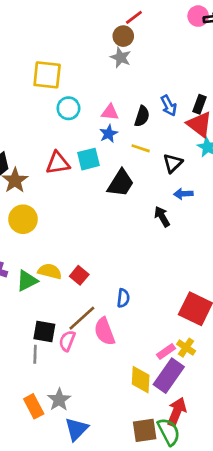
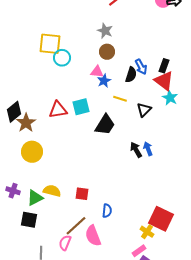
brown circle: (123, 36) -> (107, 52), moved
cyan circle: (68, 108) -> (62, 58), moved
black semicircle: (142, 116) -> (131, 75), moved
blue star: (109, 134) -> (104, 81), moved
blue arrow: (183, 194) -> (148, 149), moved, turned 72
red square: (79, 275) -> (82, 194), moved, turned -32
black square: (44, 331) -> (29, 220), moved
yellow cross: (186, 348) -> (147, 232), moved

